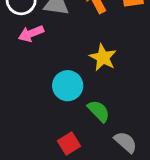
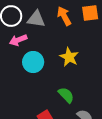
cyan circle: (68, 86) -> (33, 62), moved

